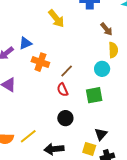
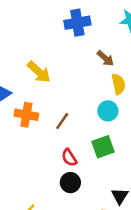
yellow arrow: (56, 19) -> (39, 72), moved
red semicircle: (63, 90) -> (69, 158), moved

